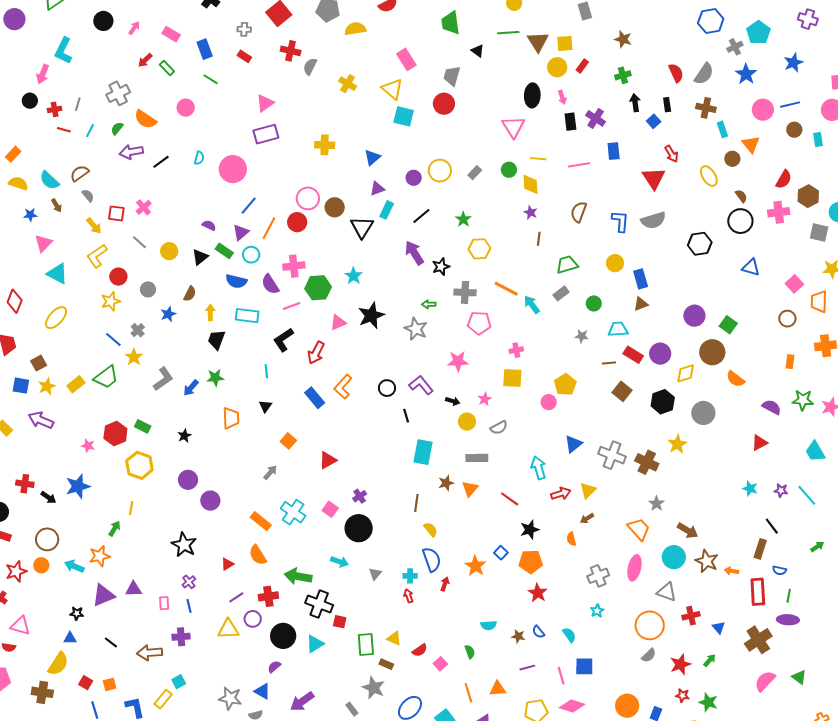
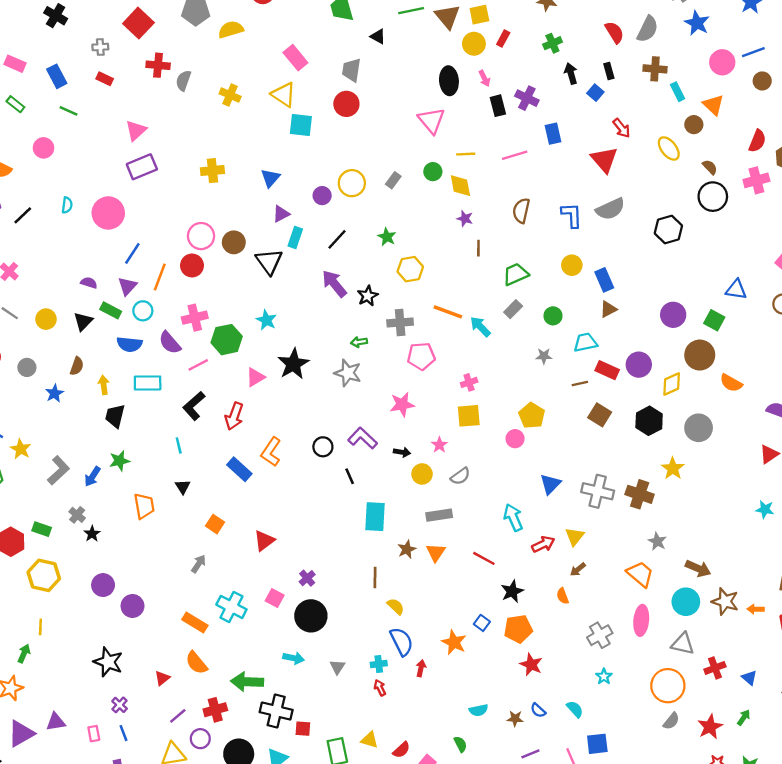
blue triangle: (751, 267) -> (736, 290), moved
gray cross: (138, 330) -> (77, 515), moved

